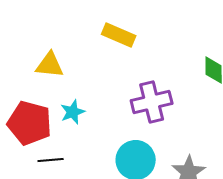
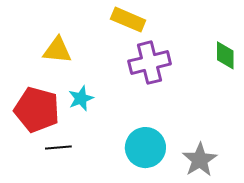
purple cross: (152, 102) -> (150, 63), moved

